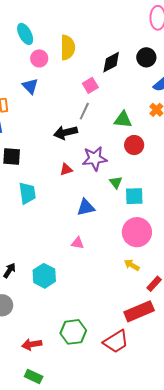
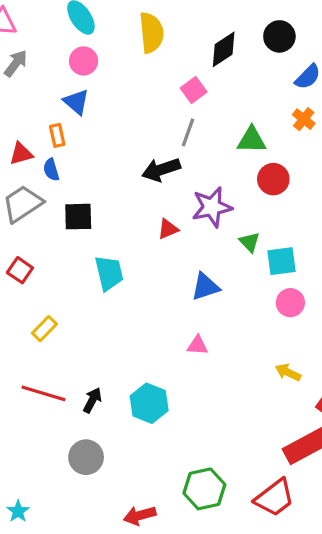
pink circle: (39, 58) -> (84, 61), moved
blue triangle: (30, 86) -> (76, 102), moved
pink circle: (137, 232) -> (290, 303), moved, size x0.6

